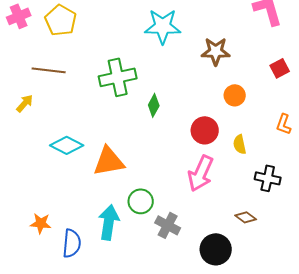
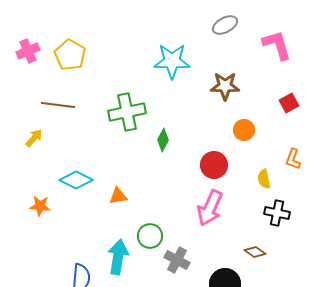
yellow semicircle: (240, 144) -> (264, 179), moved
orange triangle: (109, 161) -> (118, 196), size x0.6
orange star: (41, 223) -> (40, 206), moved

